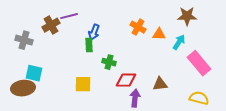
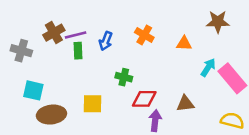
purple line: (69, 16) -> (76, 35), moved
orange cross: (138, 27) -> (144, 35), moved
cyan arrow: (179, 42) -> (208, 68), moved
green rectangle: (89, 45) -> (78, 51), moved
brown ellipse: (23, 88) -> (51, 115), moved

